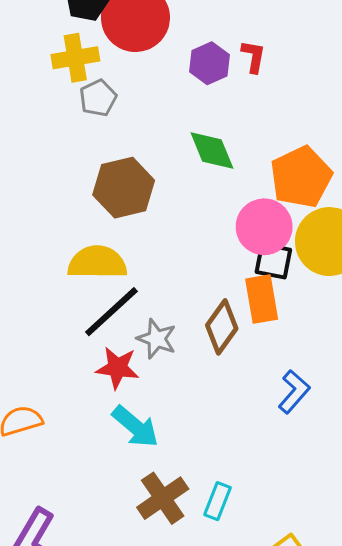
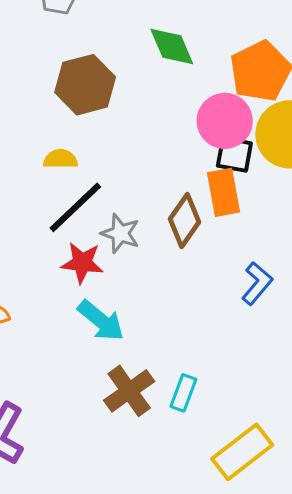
yellow semicircle: (97, 262) -> (60, 159), size x0.6

